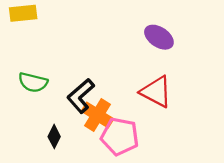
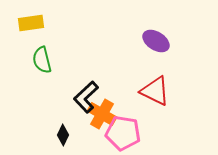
green semicircle: (33, 82) -> (42, 60), moved, turned 64

